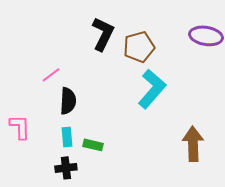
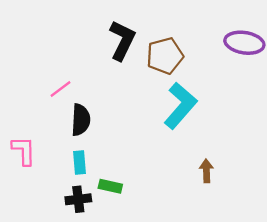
brown arrow: (193, 144) -> (206, 171), moved, size x0.6
green rectangle: (93, 145) -> (110, 186), moved

